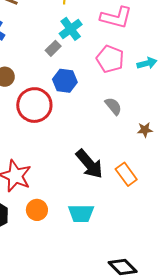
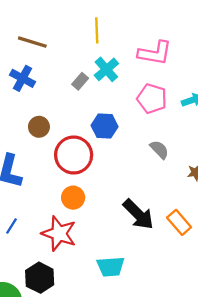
gray rectangle: (53, 48) -> (80, 81), moved
orange circle: (37, 210) -> (73, 198), moved
cyan trapezoid: (81, 213) -> (111, 267), moved

